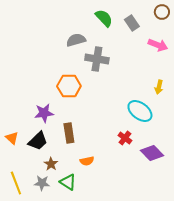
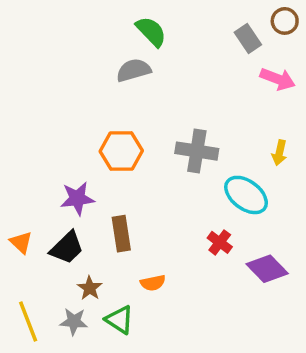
green semicircle: (104, 18) -> (151, 32), moved
gray rectangle: (132, 23) -> (248, 39), moved
gray cross: (97, 59) -> (197, 151), moved

